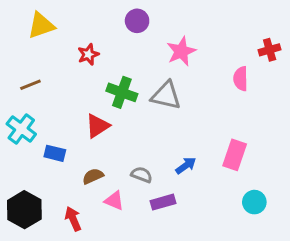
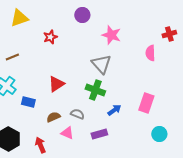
pink star: (181, 51) -> (111, 35), turned -30
green cross: (122, 92) -> (95, 90), moved
gray triangle: (166, 95) -> (101, 64), turned 35
gray semicircle: (142, 175) -> (77, 114), moved

